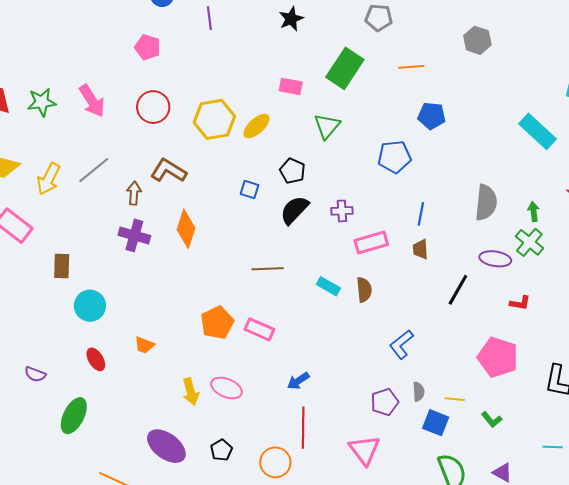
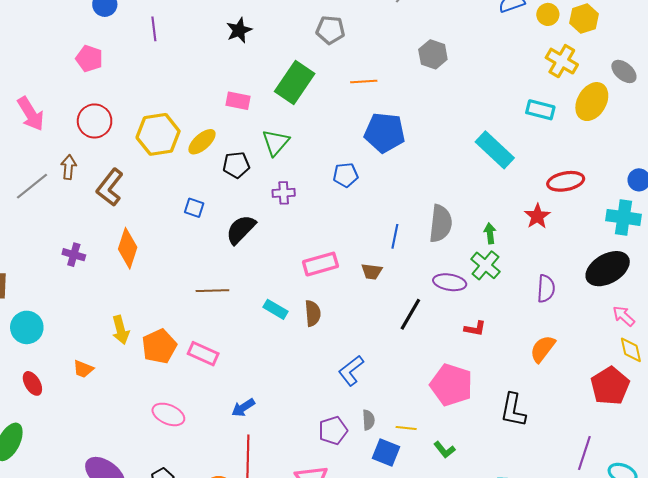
blue pentagon: (432, 116) -> (385, 133), size x1.4
blue pentagon: (394, 157) -> (346, 175), size x0.7
brown L-shape: (168, 171) -> (110, 187), turned -84
black pentagon: (292, 171) -> (236, 165), moved, turned -30
brown arrow: (134, 193) -> (69, 167), moved
purple cross: (342, 211) -> (284, 193), moved
blue line: (421, 214) -> (395, 236), moved
purple cross: (134, 235) -> (74, 255), size x0.7
brown trapezoid: (420, 249) -> (372, 272), turned -80
yellow arrow: (191, 392) -> (121, 330), moved

